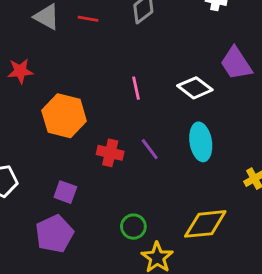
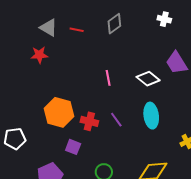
red star: (20, 71) -> (39, 55), moved
orange hexagon: (64, 116) -> (59, 112), moved
purple square: (65, 192) -> (73, 147), moved

